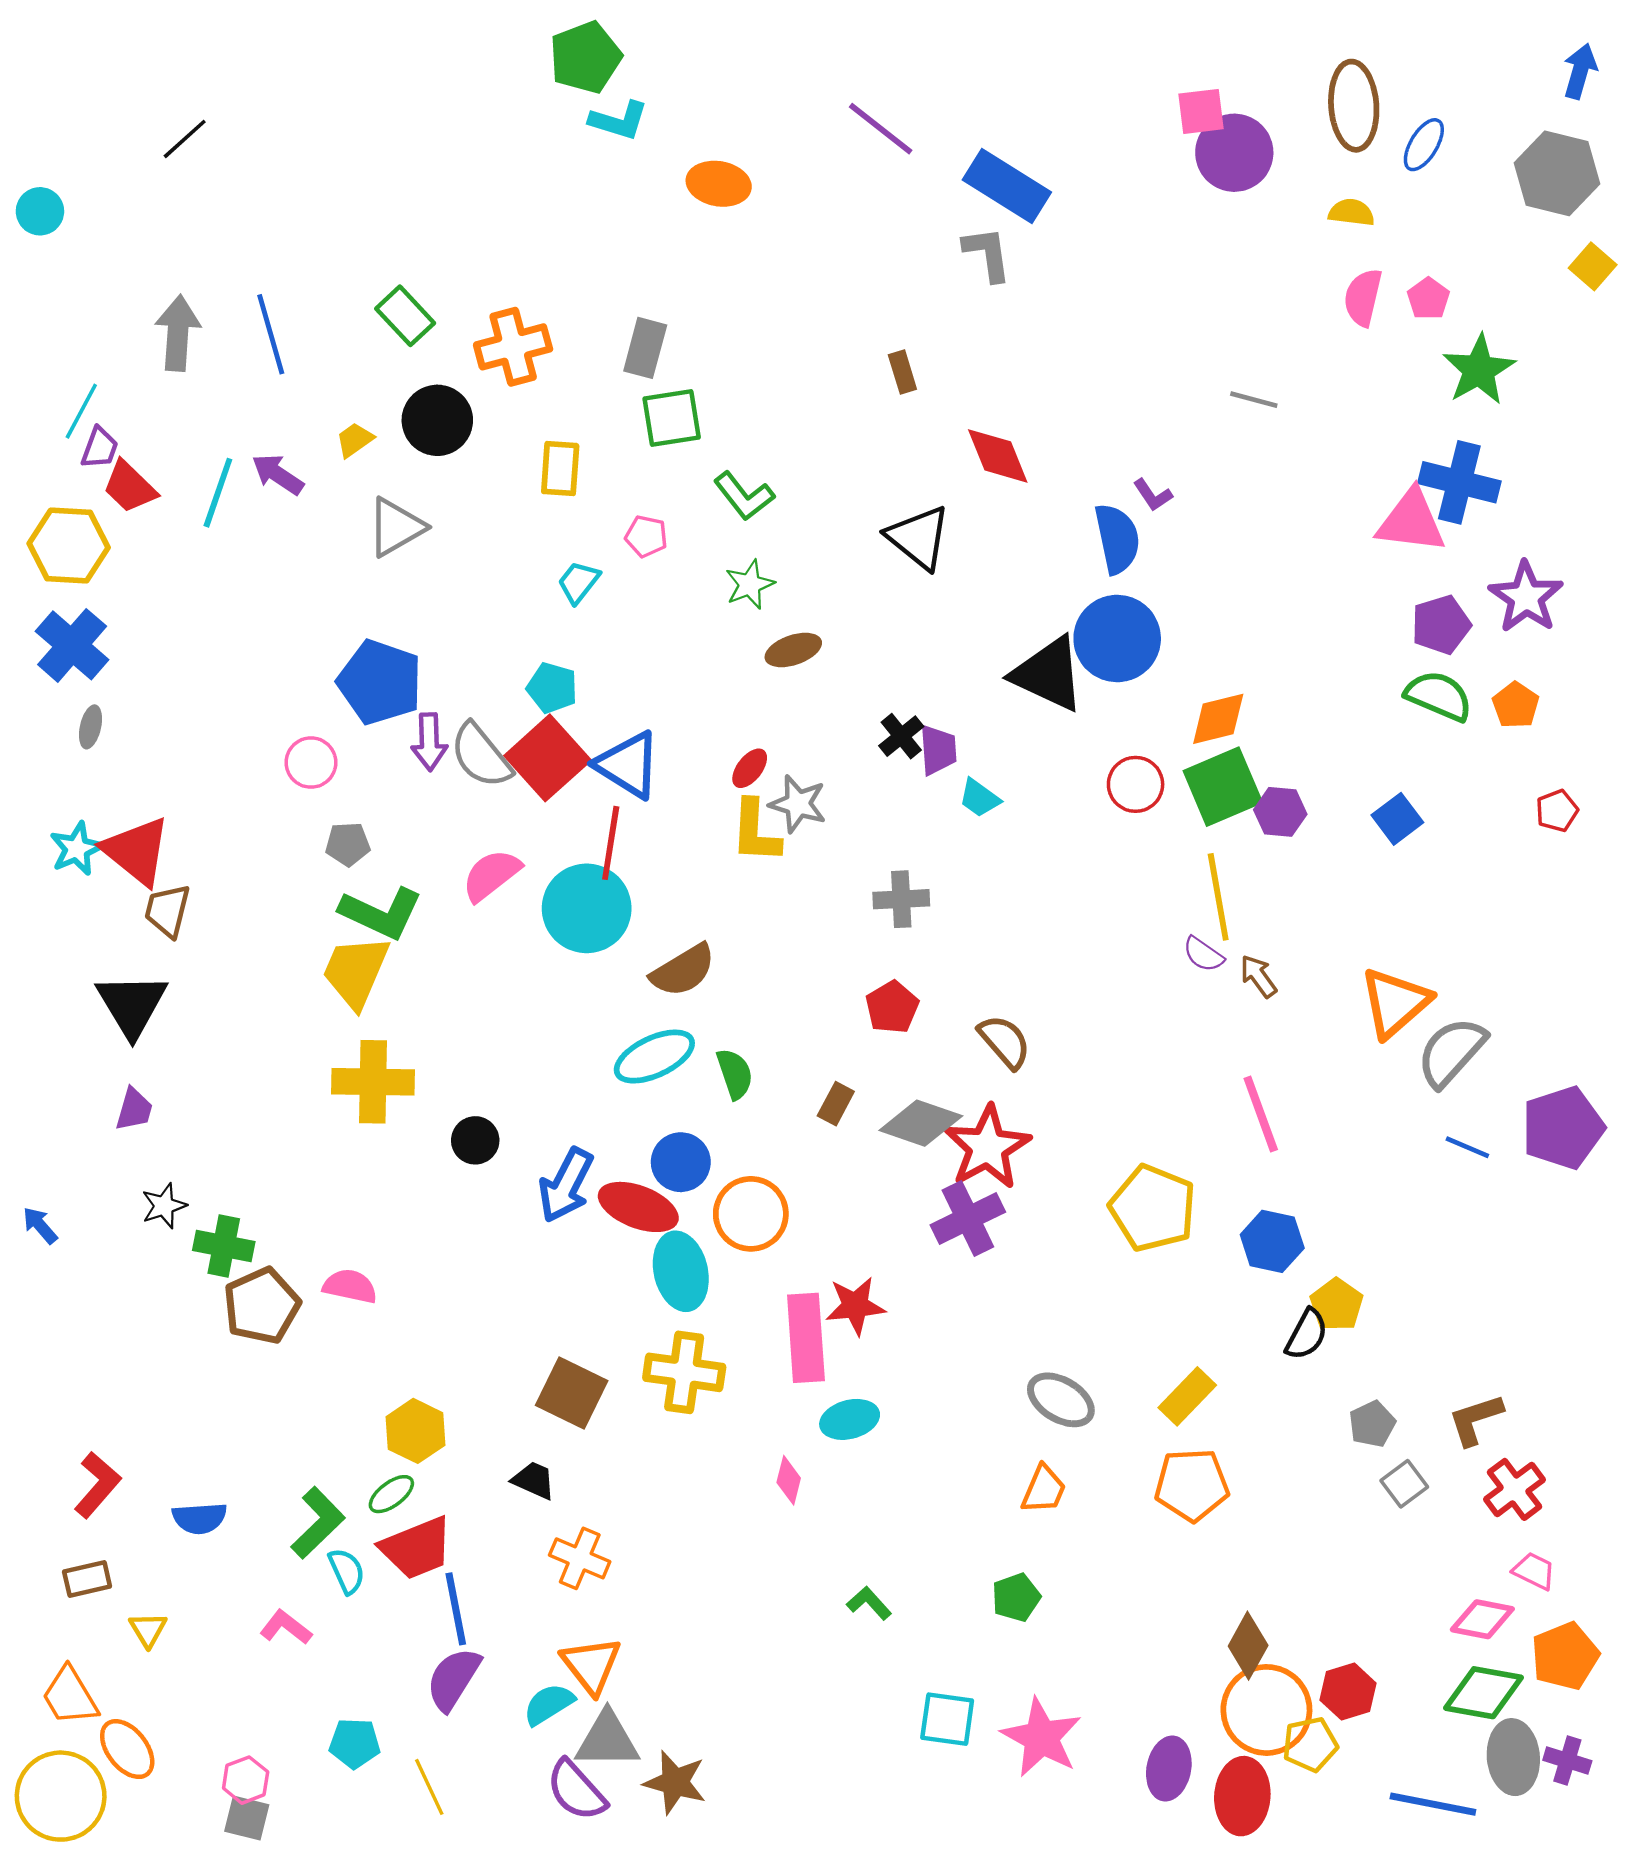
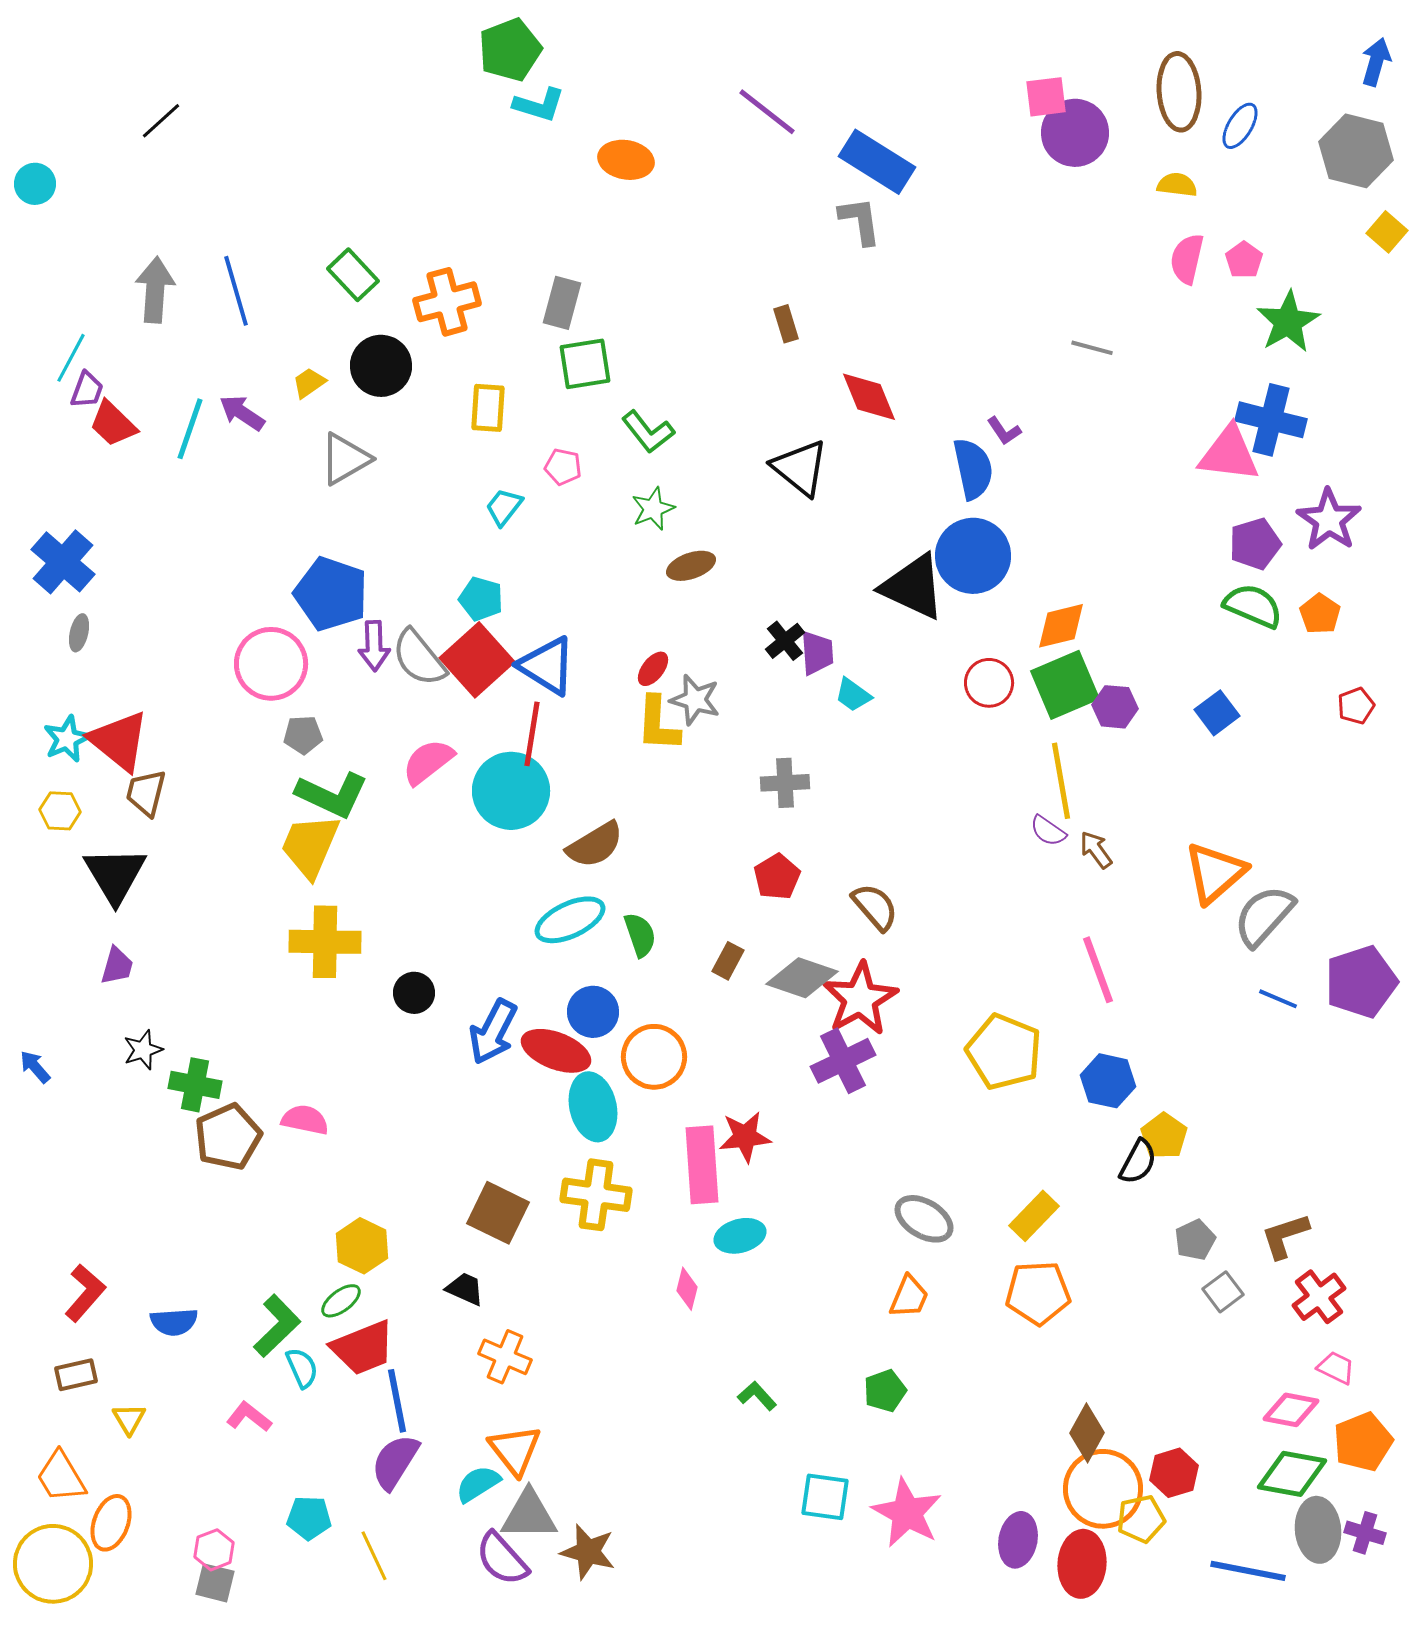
yellow hexagon: (69, 545) -> (60, 811), moved, size x0.6
pink circle: (311, 763) -> (271, 664), size x1.6
orange ellipse: (127, 1749) -> (111, 1523), turned 58

